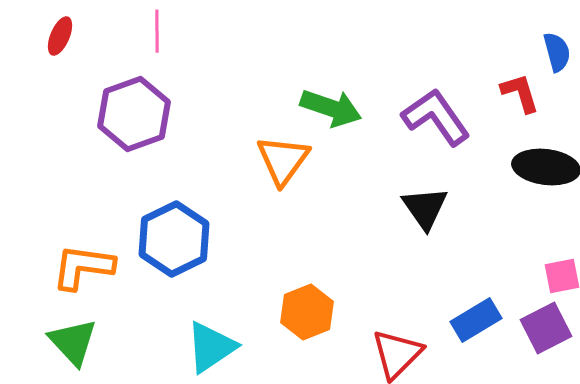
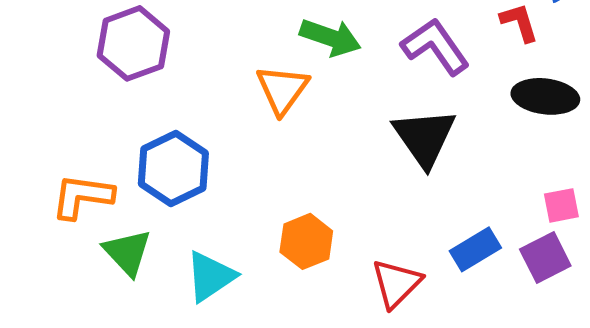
black triangle: (425, 208) -> (424, 137), size x1.4
green triangle: (73, 342) -> (127, 252), moved

